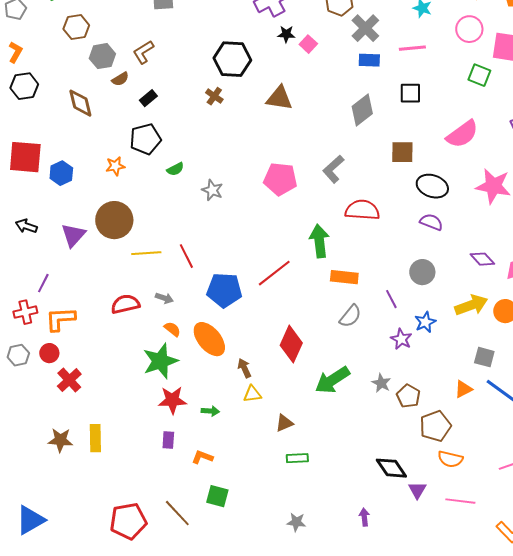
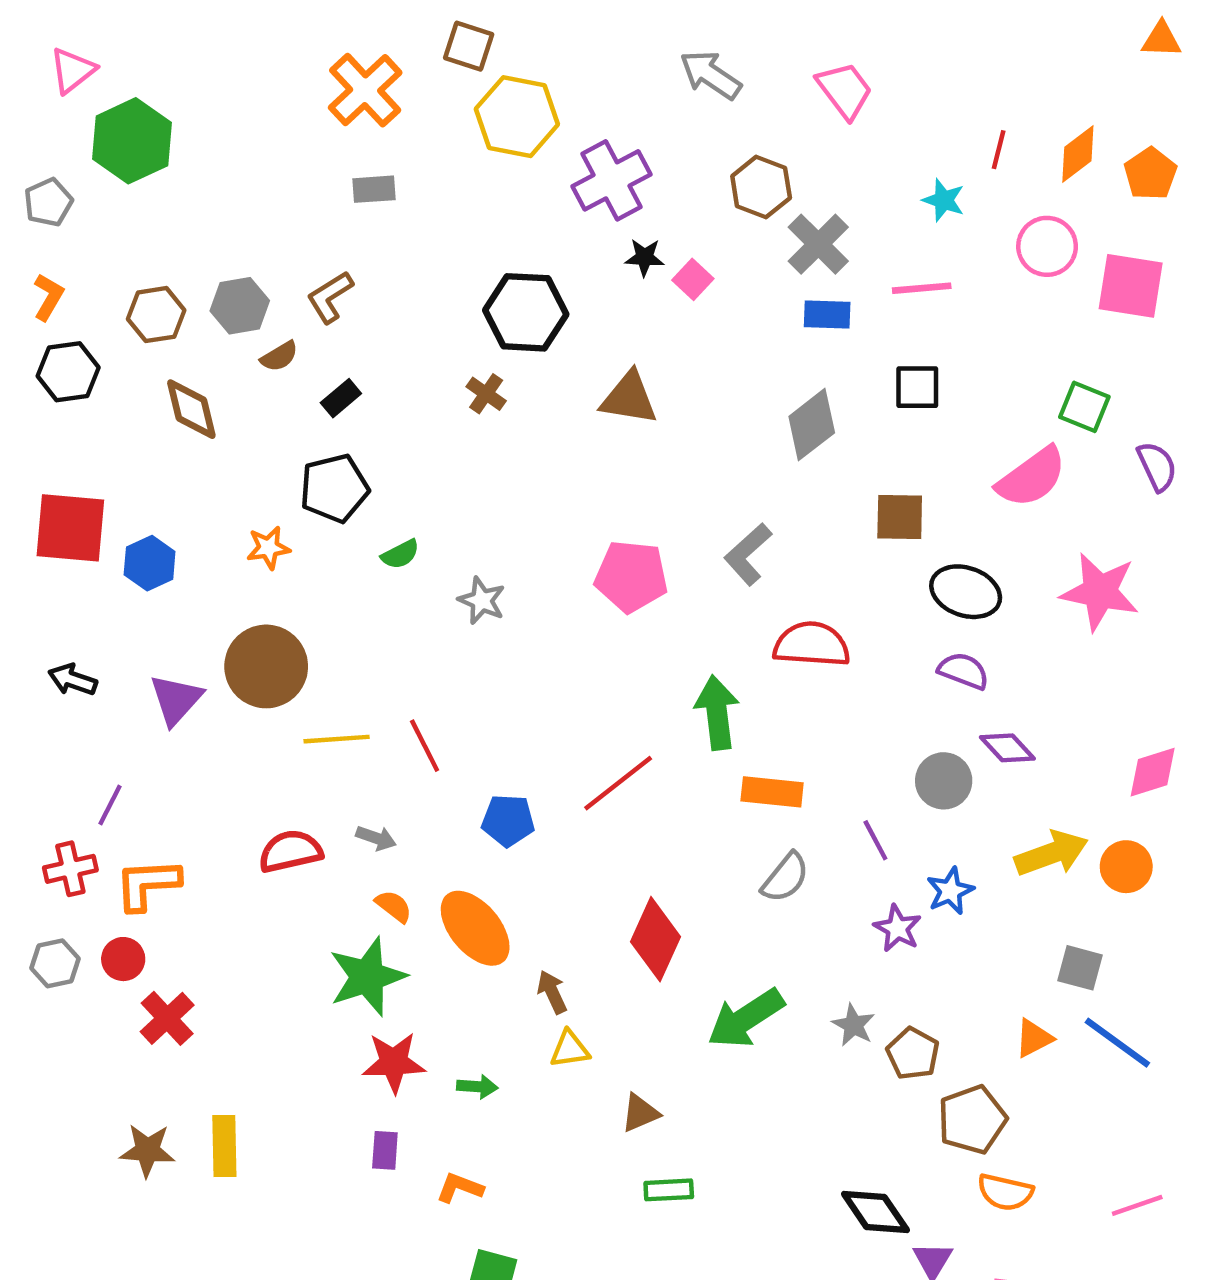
brown hexagon: (76, 27) -> (156, 315), moved
green square: (479, 75) -> (1084, 407), moved
purple diamond: (482, 259) -> (1007, 748), moved
blue pentagon: (224, 290) -> (508, 820), size x0.7

